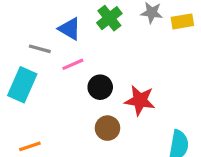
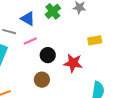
yellow rectangle: (182, 21) -> (95, 40), moved
brown circle: (107, 128) -> (42, 80), moved

